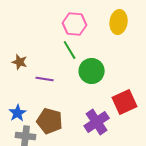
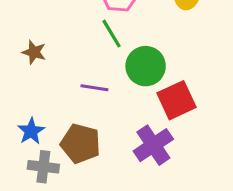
purple line: (45, 79) -> (94, 88), moved
red square: (125, 102) -> (177, 100), moved

